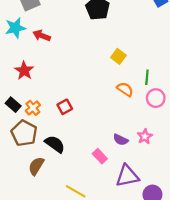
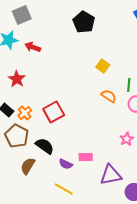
red square: (65, 107) -> (54, 112), size x1.5
purple semicircle: (121, 140) -> (66, 164), moved
pink rectangle: (100, 156) -> (86, 157), turned -48

